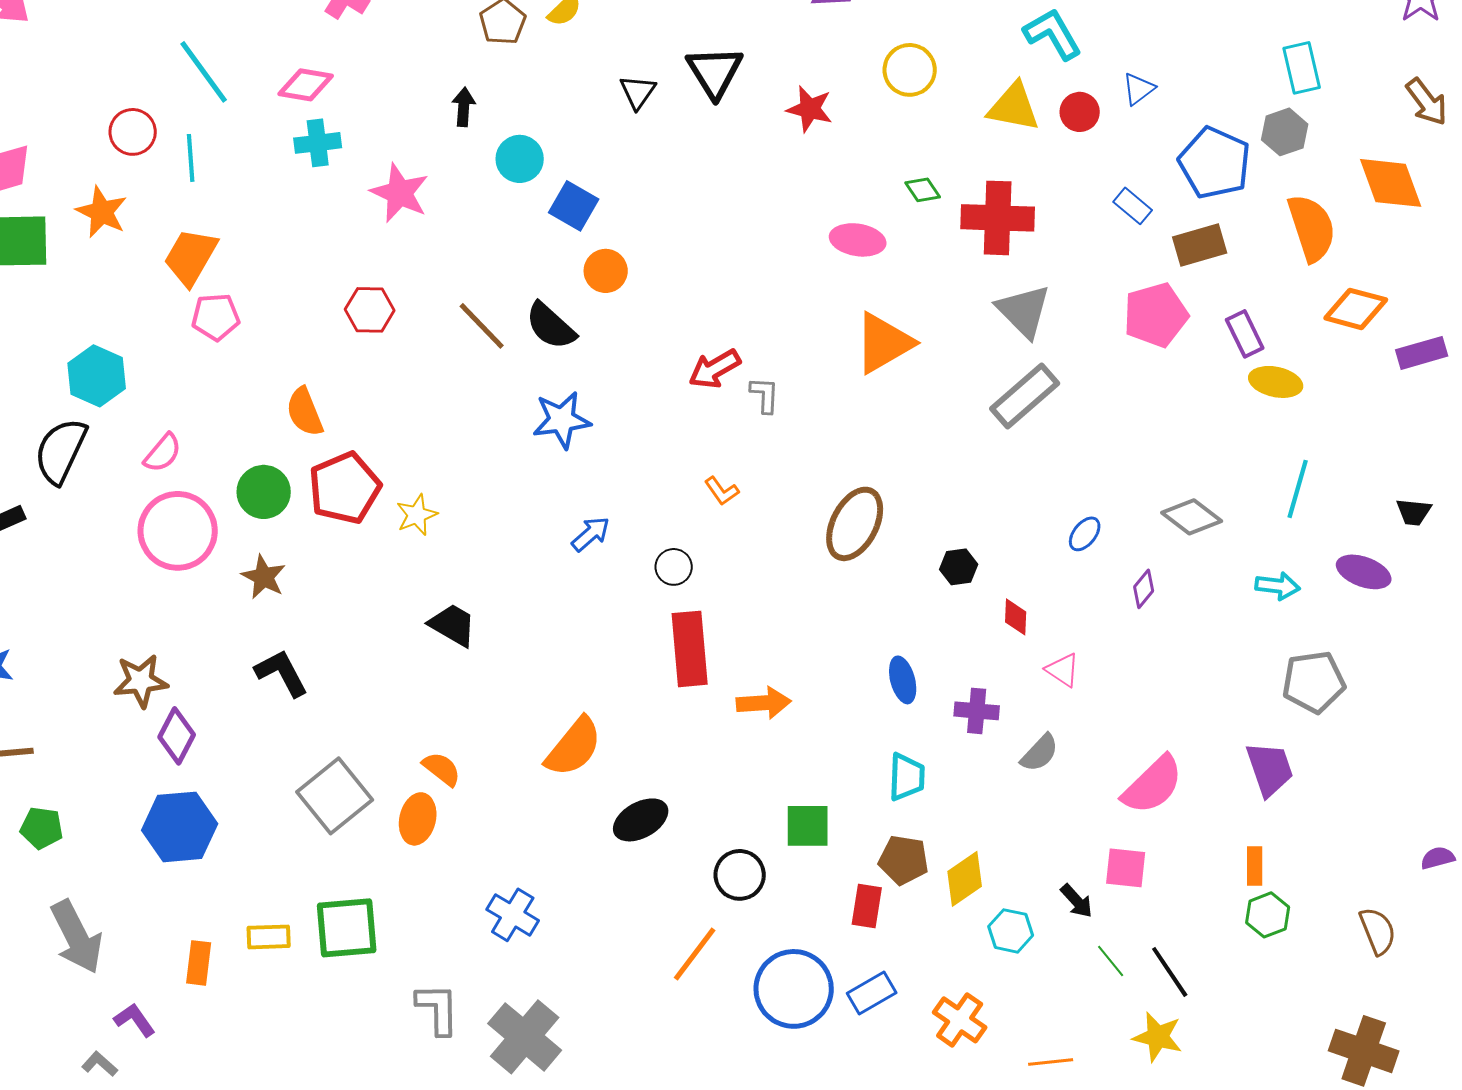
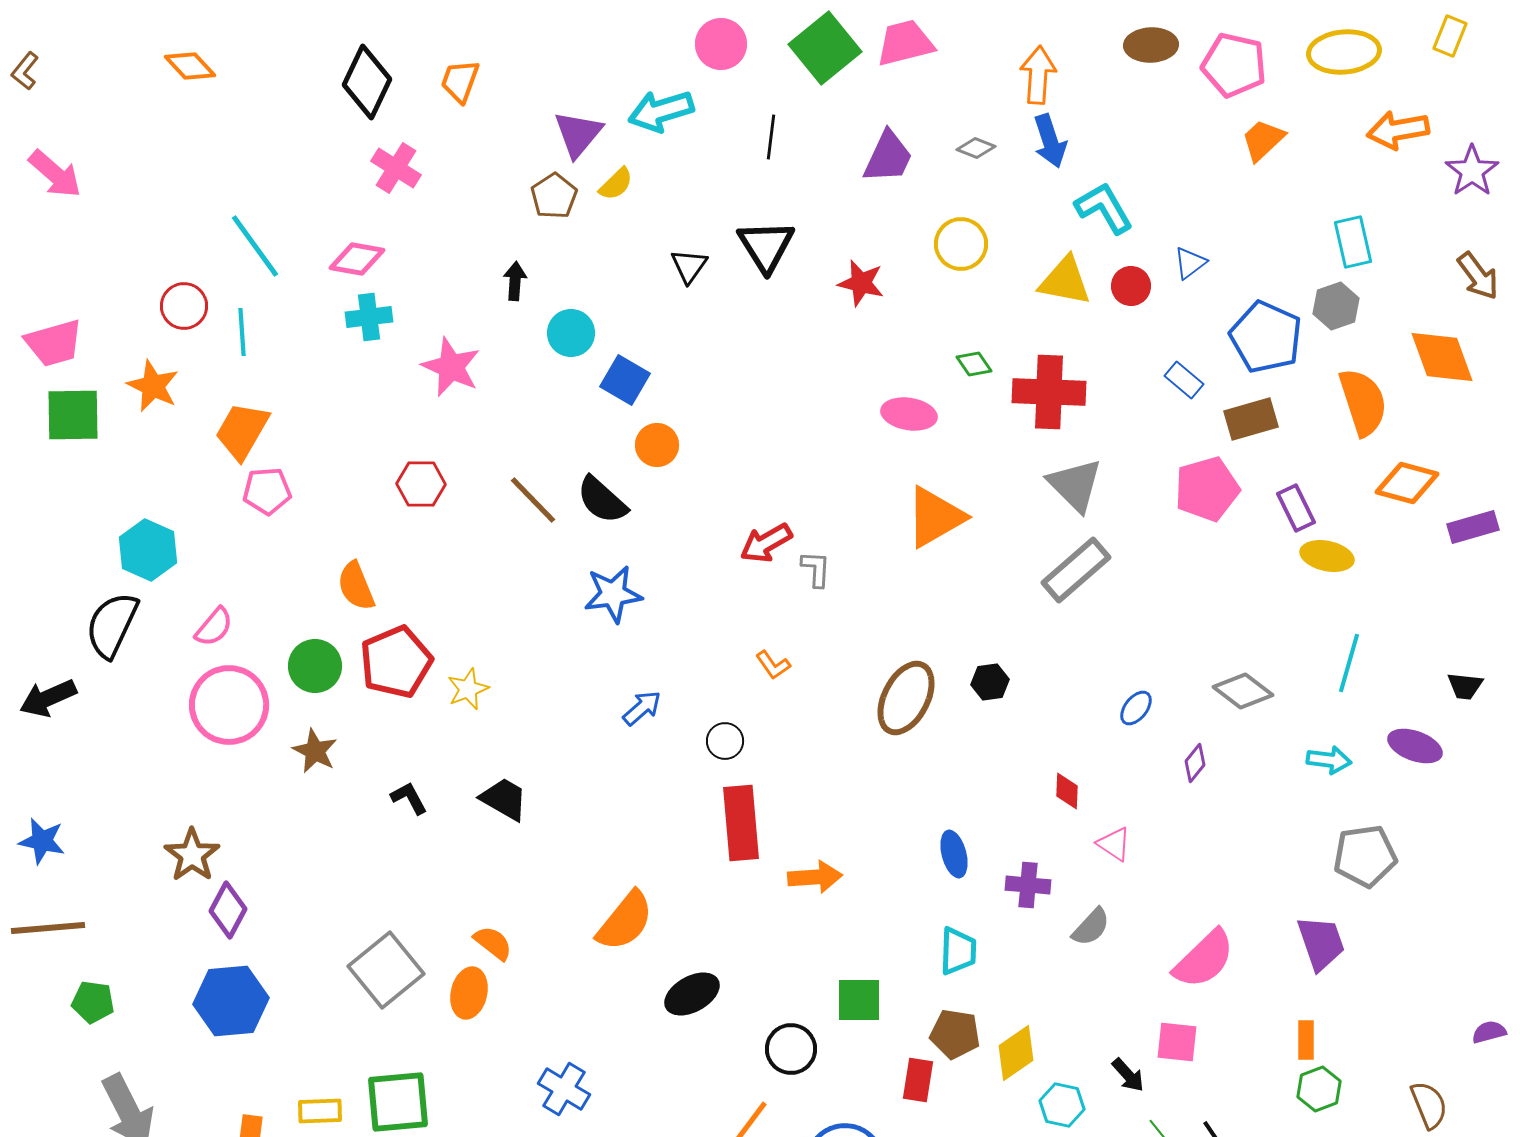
black hexagon: (959, 567) -> (990, 682), moved
black L-shape: (282, 673) -> (409, 798), moved, size x0.7
brown star: (141, 681) -> (192, 855), turned -30

